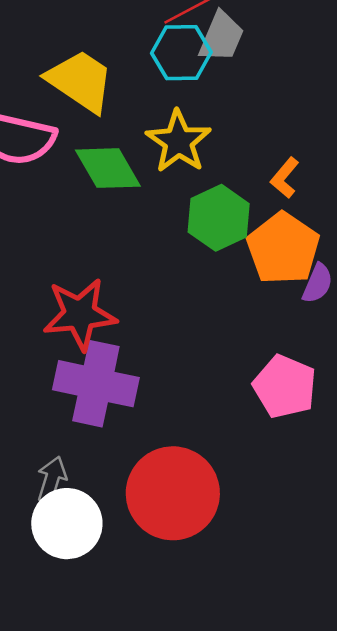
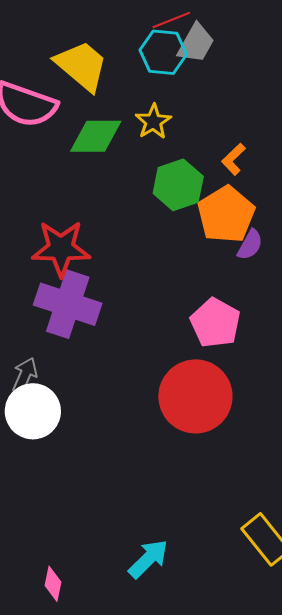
yellow star: (178, 141) -> (153, 122), size x0.7
green diamond: (108, 168) -> (96, 136), turned -66
red circle: (173, 493) -> (195, 396), moved

